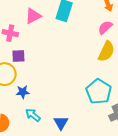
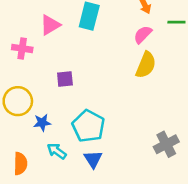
purple square: (18, 56) -> (65, 79), moved
cyan pentagon: (99, 91) -> (88, 126), moved

